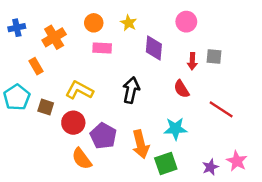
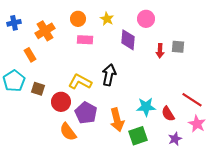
pink circle: (186, 22) -> (146, 19), moved
red semicircle: (181, 89) -> (168, 114), moved
yellow L-shape: (79, 90) -> (80, 82), moved
red line: (221, 109) -> (192, 100), moved
pink star: (237, 161) -> (197, 124), moved

